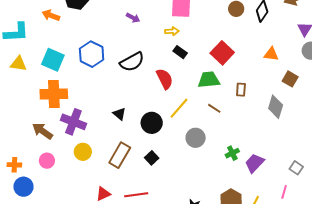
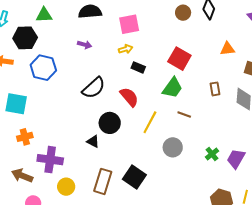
blue hexagon: (92, 54) -> (43, 68), moved
green trapezoid: (209, 80) -> (172, 88), turned 145
brown rectangle: (241, 90) -> (215, 89), moved
orange cross: (54, 94) -> (25, 137), size x0.6
black circle: (152, 123) -> (110, 123), moved
black square: (152, 158) -> (134, 177), size x1.6

